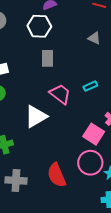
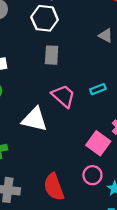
white triangle: (36, 116) -> (35, 119), turned 40
pink circle: (90, 163) -> (92, 175), size x0.7

